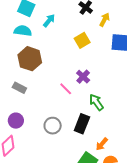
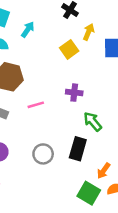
yellow arrow: (104, 20) -> (89, 32), moved
purple cross: (83, 77) -> (74, 93), turned -32
pink line: (66, 89) -> (36, 105), moved, turned -56

